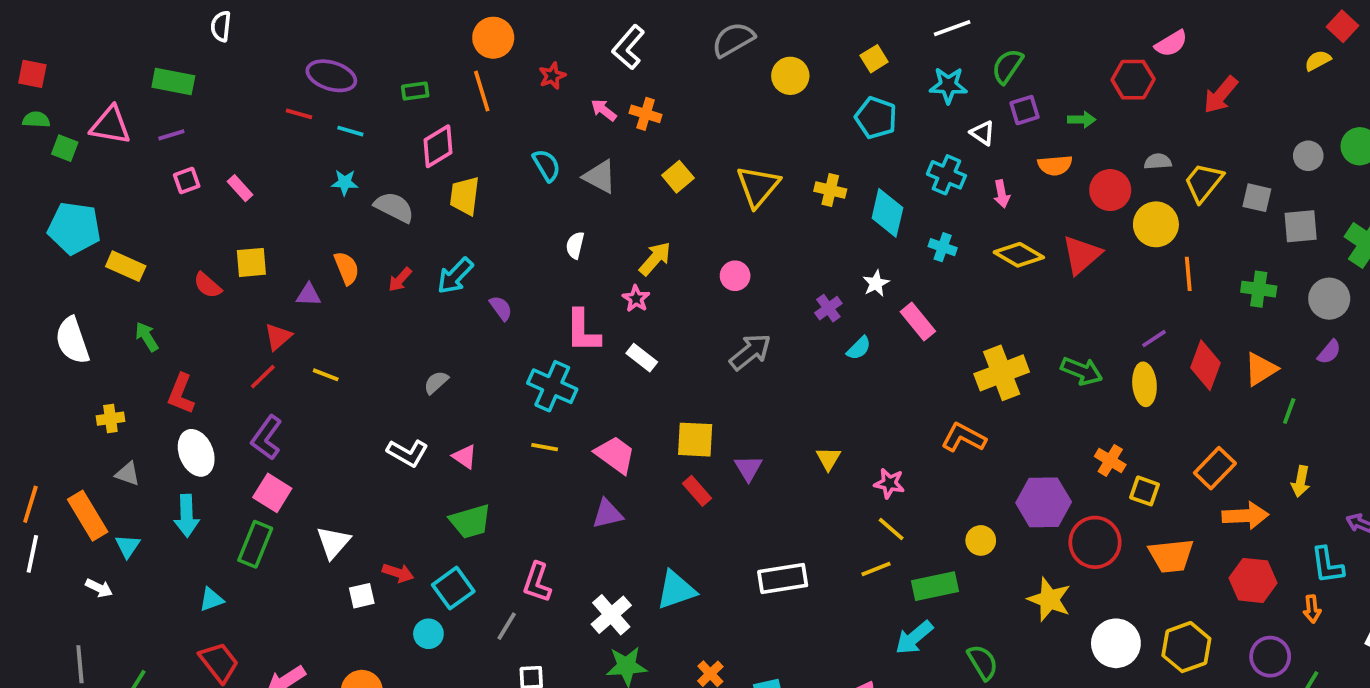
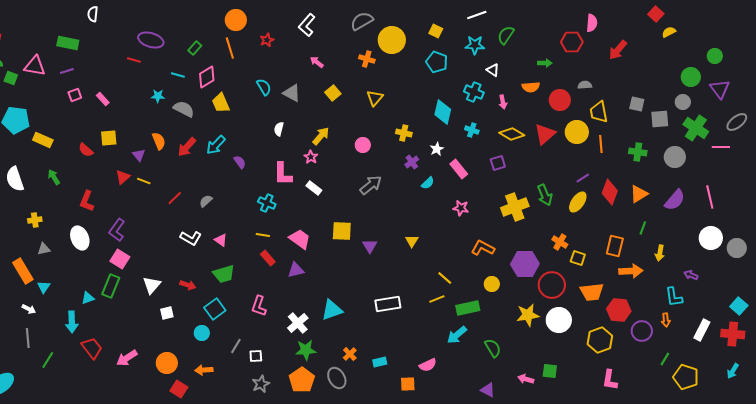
red square: (1343, 26) -> (656, 14), moved
pink semicircle: (1171, 43) -> (592, 23), turned -54
yellow square: (874, 59) -> (436, 31), turned -32
yellow circle: (790, 76) -> (392, 40), size x1.4
green rectangle: (415, 91) -> (195, 48), turned -40
pink arrow: (604, 110) -> (317, 62), moved
purple square: (1025, 110) -> (498, 163), moved
orange cross: (646, 114) -> (367, 59), moved
cyan line: (350, 131) -> (178, 75), moved
gray circle: (1308, 156) -> (683, 102), moved
yellow trapezoid: (1204, 182) -> (599, 112), moved, turned -50
yellow triangle: (758, 186) -> (375, 98), size x0.7
yellow cross: (830, 190) -> (404, 133), moved
yellow trapezoid: (465, 196) -> (221, 103), turned -30
yellow circle: (1156, 224) -> (577, 132), moved
red arrow: (400, 280) -> (187, 147), size x1.5
purple triangle: (309, 295) -> (139, 155), turned 48
purple semicircle: (1329, 352) -> (675, 200), moved, size x1.6
green arrow: (1082, 371) -> (545, 195), turned 45
yellow cross: (1002, 373) -> (515, 207), moved
yellow line: (326, 375) -> (144, 181), moved
red line: (263, 377) -> (175, 198), moved
yellow ellipse: (1144, 384) -> (578, 202), turned 40
cyan cross: (552, 386) -> (267, 203), size x0.7
red L-shape: (181, 394) -> (87, 201), moved
green line: (1289, 411) -> (643, 228), moved
orange L-shape: (964, 438) -> (483, 248), moved
orange rectangle: (1215, 468) -> (615, 246), turned -30
gray triangle: (128, 474) -> (44, 249), turned -32
pink star: (889, 483) -> (461, 208), moved
red rectangle: (697, 491) -> (268, 258), moved
cyan arrow: (187, 516) -> (72, 322), moved
red arrow: (398, 573) -> (188, 285), moved
red hexagon: (1253, 580) -> (619, 310), moved
cyan triangle: (211, 599) -> (88, 298), moved
yellow star: (1049, 599) -> (528, 315), turned -30
gray line: (507, 626) -> (236, 346), moved
white circle: (1116, 643) -> (559, 320), moved
purple circle: (1270, 657) -> (642, 331), moved
gray line: (80, 664) -> (28, 338), moved

